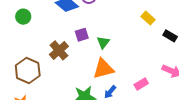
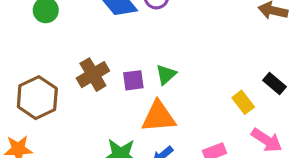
yellow rectangle: (148, 18) -> (243, 102), moved
purple square: (82, 35) -> (133, 80), moved

